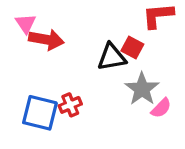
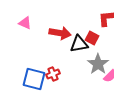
pink triangle: (26, 24) -> (25, 23), turned -32
red arrow: (46, 40) -> (60, 33), moved

